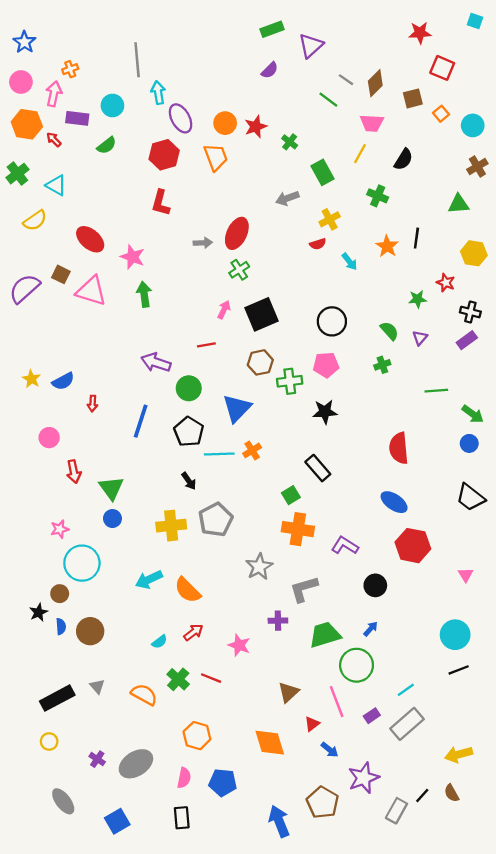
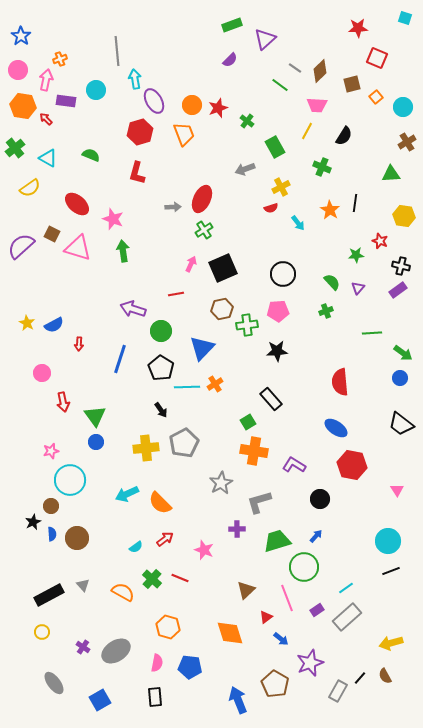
green semicircle: (107, 145) -> (91, 155), moved, turned -120

